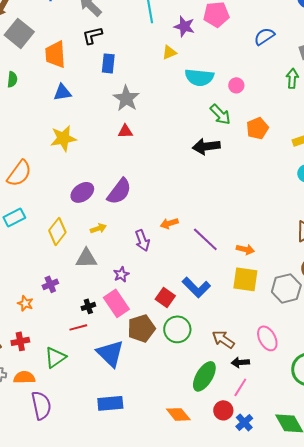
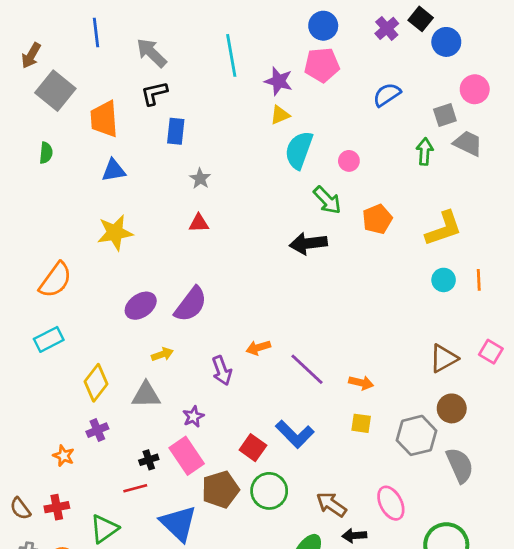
yellow triangle: (169, 52) -> (280, 115), moved
cyan semicircle: (199, 77) -> (299, 150), turned 104
gray star: (126, 98) -> (200, 179), size x0.6
yellow diamond: (57, 231) -> (96, 383), moved
yellow square: (245, 279) -> (361, 423), size x0.6

